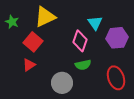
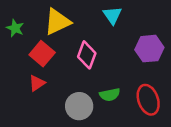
cyan triangle: (95, 23) -> (112, 15), moved
pink diamond: (80, 41) -> (87, 55), moved
green semicircle: (83, 65) -> (110, 95), moved

